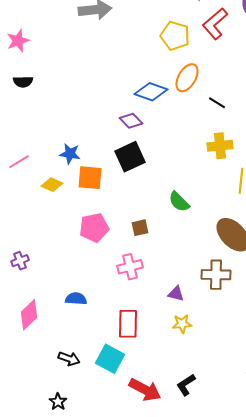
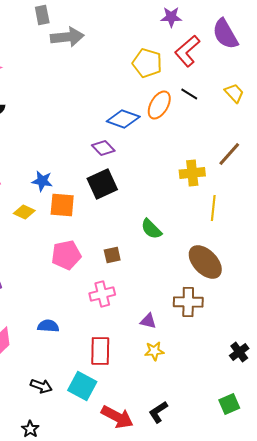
black line: (217, 103) -> (189, 94), moved

